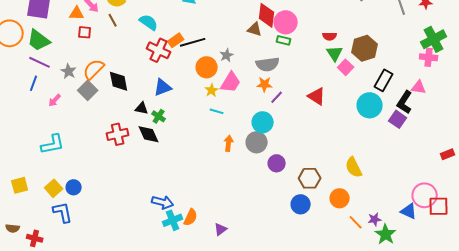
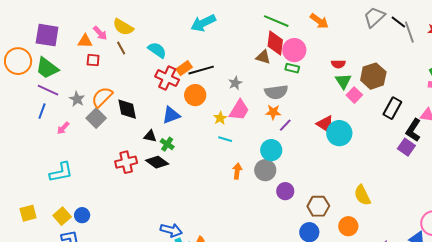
orange circle: (207, 67) -> (195, 95), moved
cyan circle: (370, 105) -> (339, 133), moved
black diamond: (149, 134) -> (157, 162), turned -30

